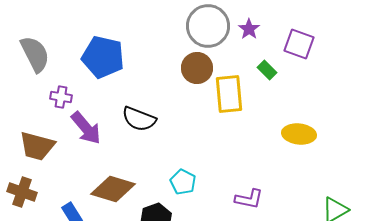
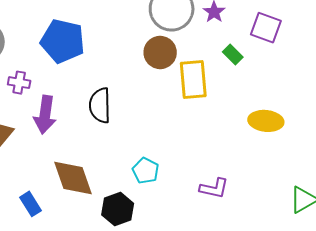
black semicircle: (139, 119) -> (100, 105), turned 68
purple arrow: (86, 128) -> (45, 115), turned 48
brown diamond: (113, 189) -> (73, 178), turned 54

